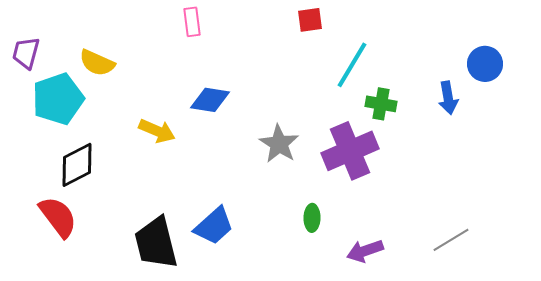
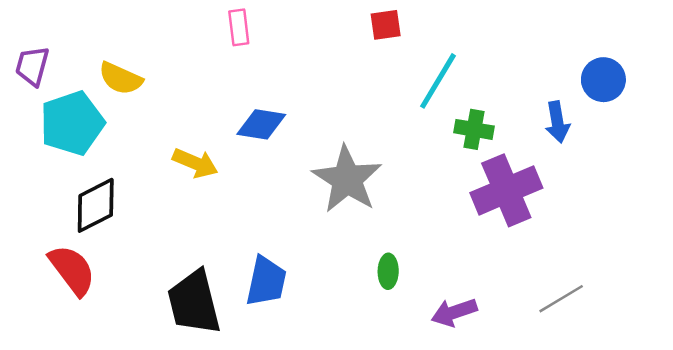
gray star: (279, 144) -> (347, 179), size x1.4
purple cross: (350, 151) -> (506, 190), moved
blue trapezoid: (214, 226) -> (266, 281), turned -36

